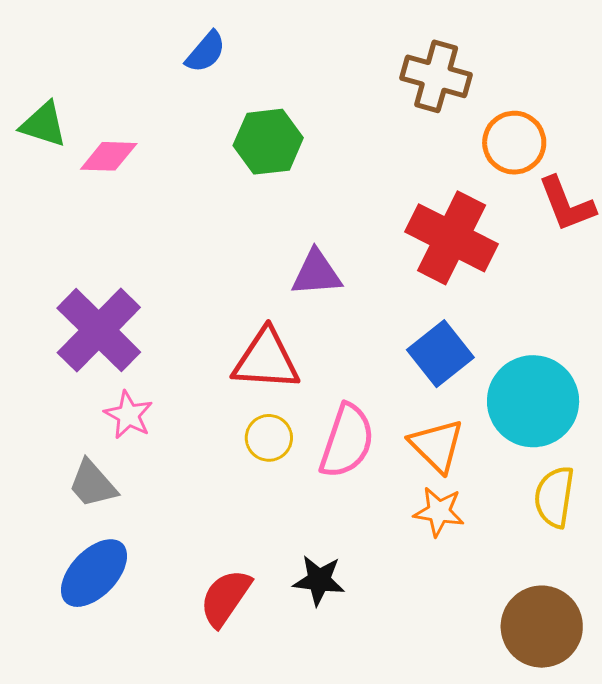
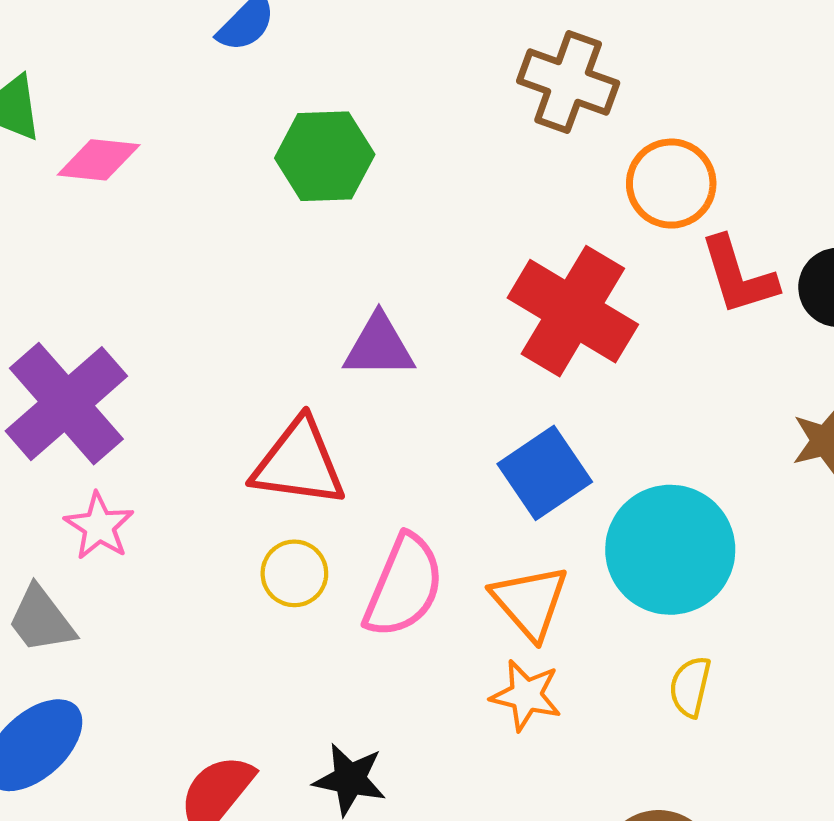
yellow semicircle: (554, 497) -> (690, 687), size x0.7

